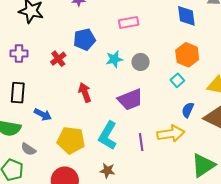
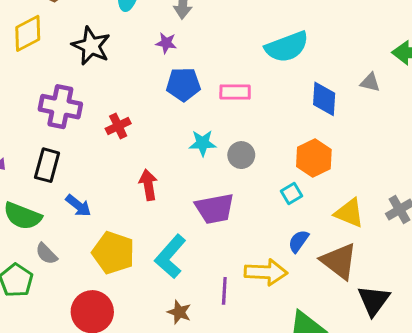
blue pentagon: (84, 40) -> (183, 84), moved
purple cross: (19, 53) -> (60, 107), size x1.5
purple line: (141, 142) -> (224, 291), moved
brown star: (107, 171) -> (179, 312), moved

